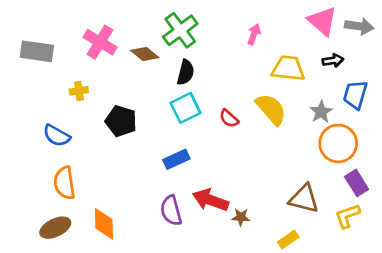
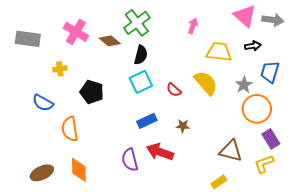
blue rectangle: (176, 159) -> (147, 121), moved
orange semicircle: (64, 183) -> (70, 129), moved
brown star: (241, 217) -> (183, 126), moved

